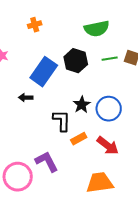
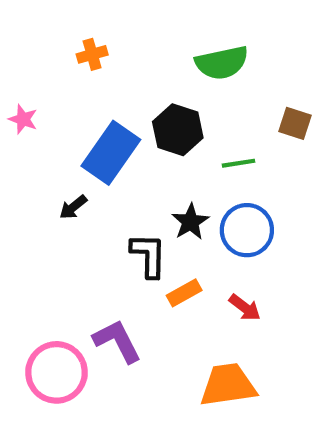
green line: (110, 59) -> (239, 163), moved
black arrow: (26, 98) -> (73, 207), turned -40
red arrow: (108, 146) -> (245, 308), size x0.7

